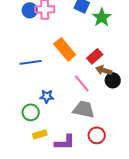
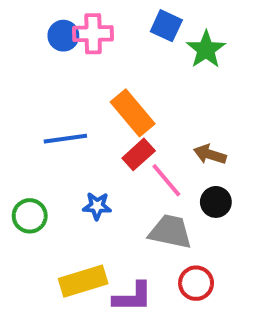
red rectangle: (95, 56) -> (139, 154), moved
black circle: (113, 80) -> (216, 202), moved
green circle: (31, 112) -> (30, 216), moved
yellow rectangle: (40, 134) -> (83, 281), size x1.6

